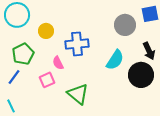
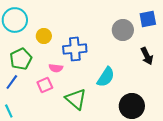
cyan semicircle: (115, 60) -> (106, 77), moved
pink semicircle: (58, 63) -> (56, 68), turned -56
black circle: (141, 75) -> (132, 106), moved

